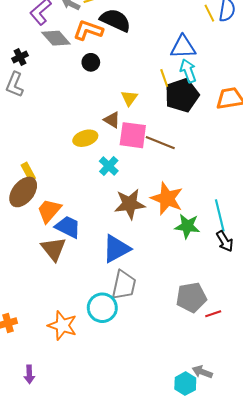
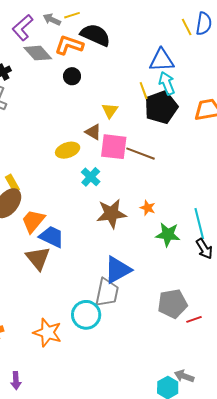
orange star: (167, 199) -> (148, 208), size x0.5
blue triangle: (116, 249) -> (118, 270), moved

